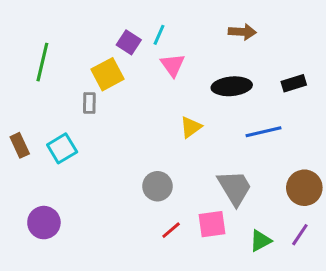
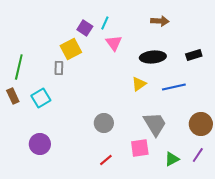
green line: (42, 62) -> (19, 67), moved
yellow triangle: (191, 127) -> (139, 84), moved
purple circle: (44, 223) -> (40, 144), moved
red line: (171, 230) -> (106, 160), moved

